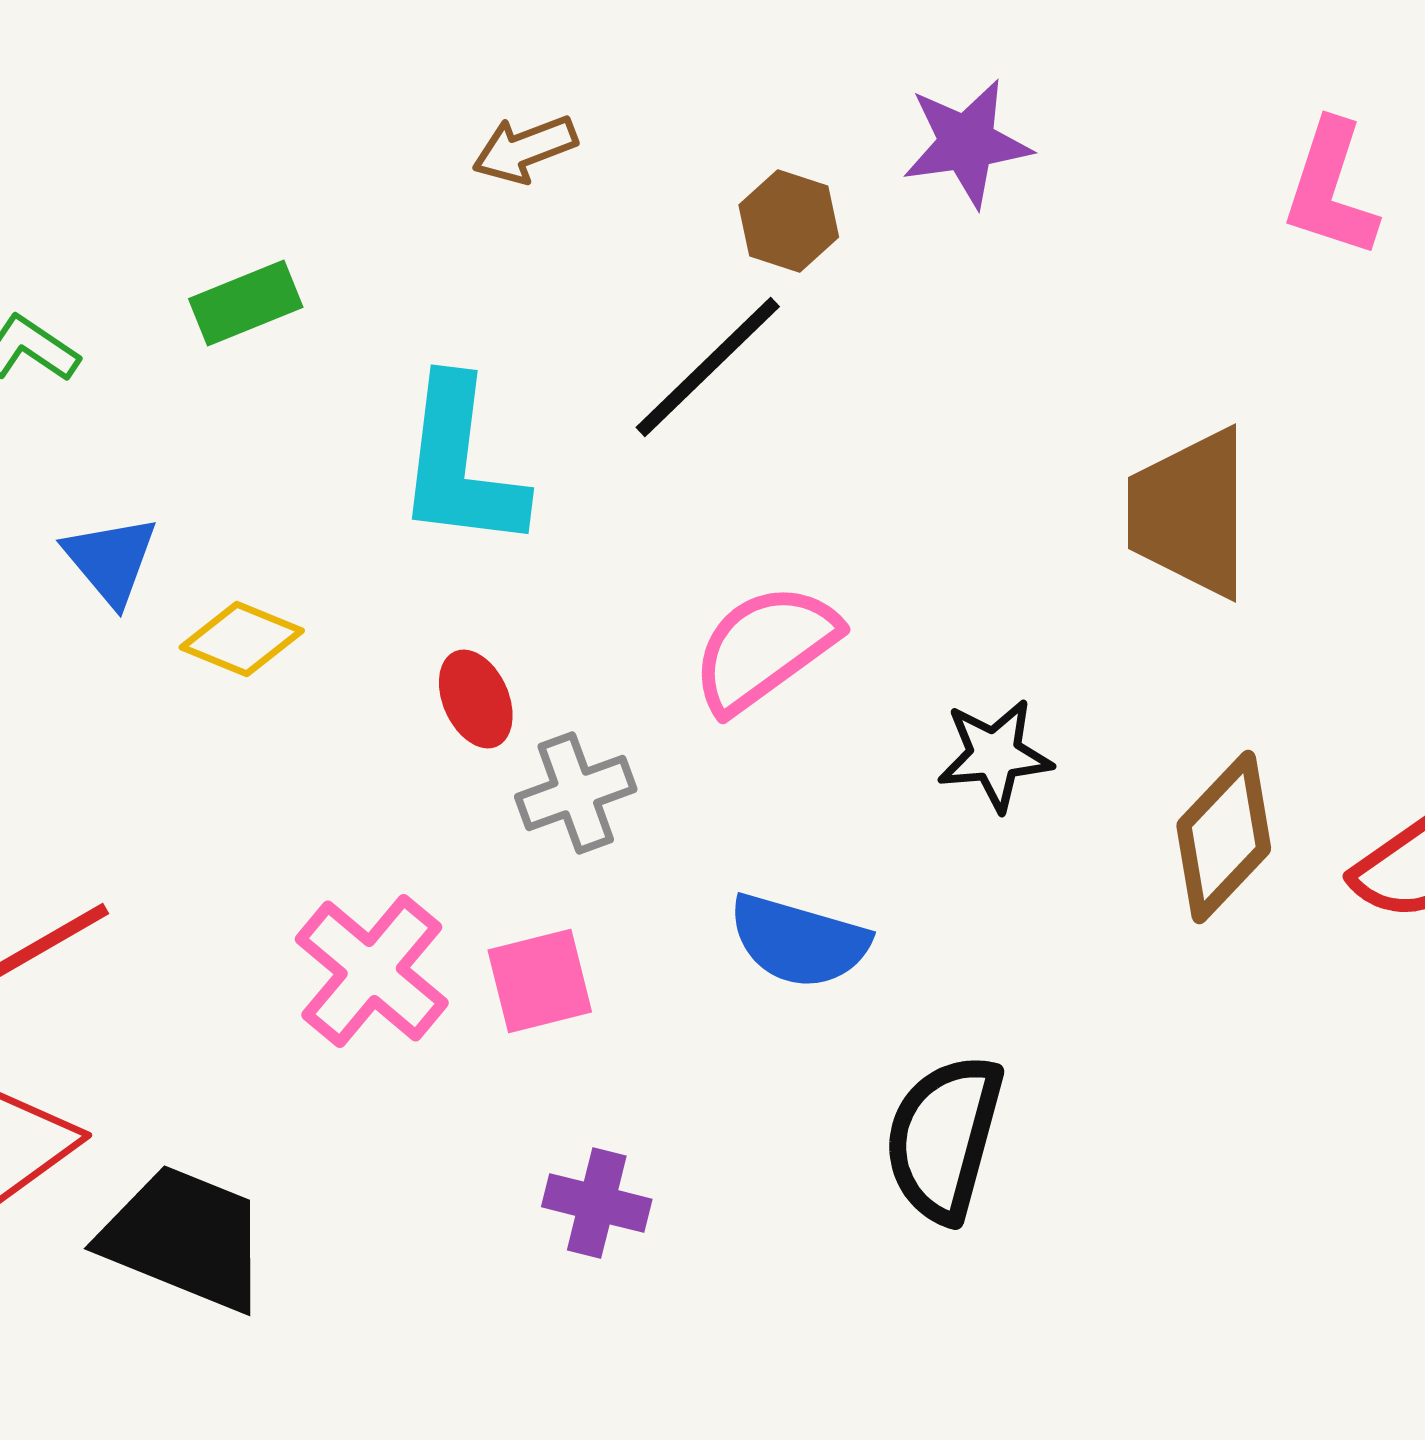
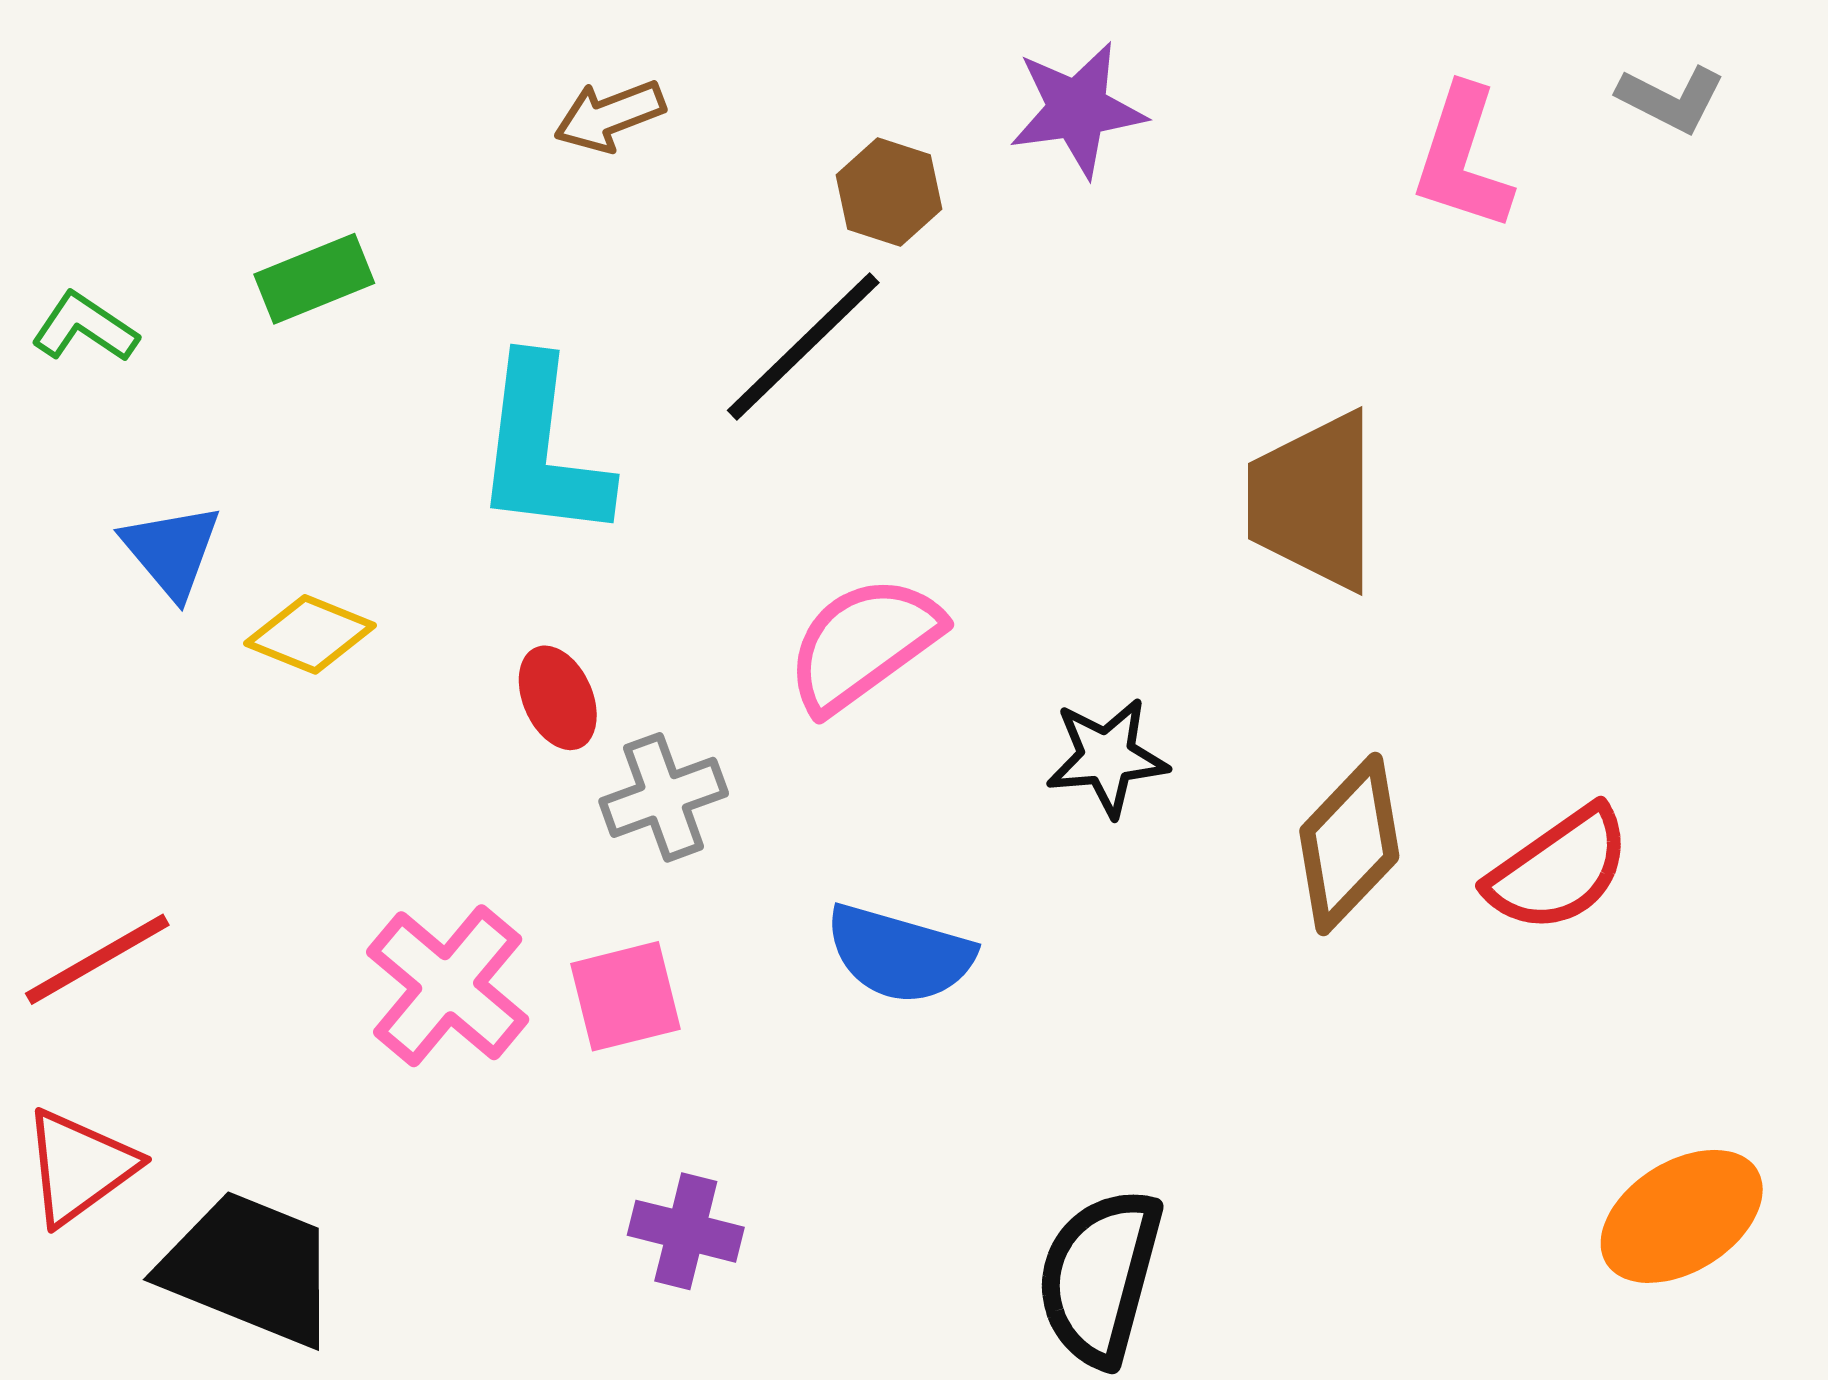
black semicircle: (944, 1138) -> (1100, 1277), moved

